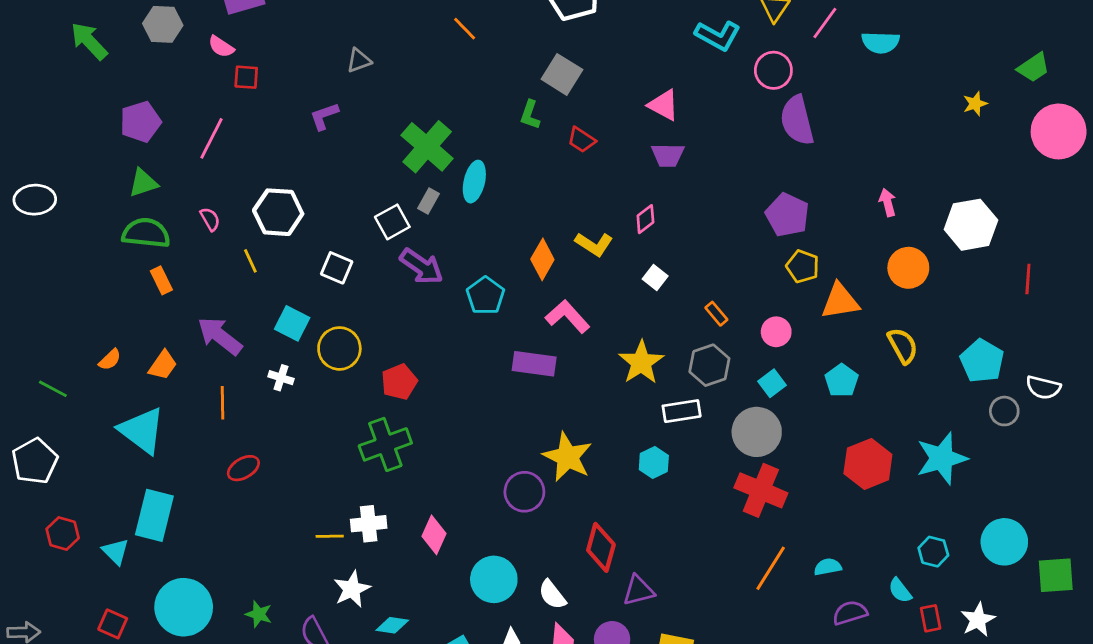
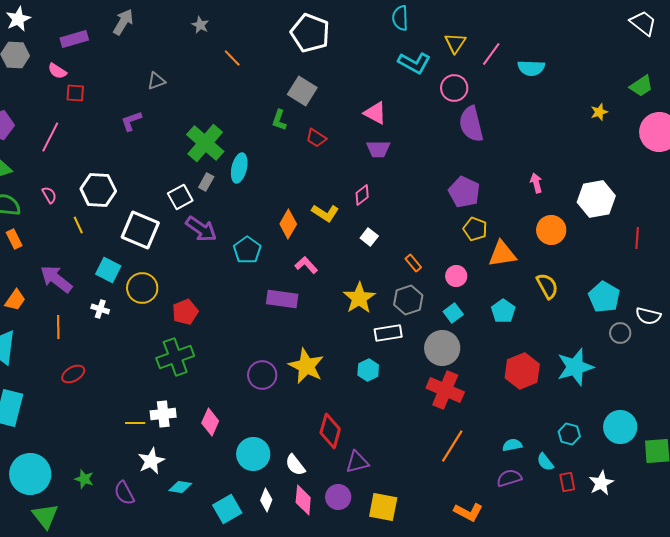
white square: (337, 268) -> (140, 230), size x1.6
pink L-shape: (568, 316) -> (306, 265), size x0.7
purple circle: (524, 492) -> (262, 375), moved
cyan semicircle: (828, 567) -> (512, 445), moved

